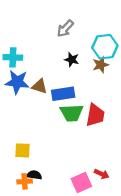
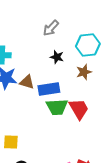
brown star: (101, 65) -> (84, 72), moved
red trapezoid: (95, 115) -> (79, 109), turned -40

